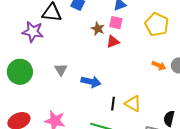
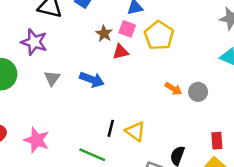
yellow pentagon: (157, 25) -> (159, 35), moved
purple star: (33, 32) -> (34, 42), moved
blue arrow: (91, 82) -> (92, 80), moved

